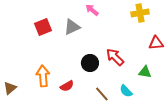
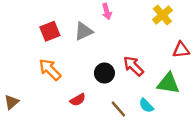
pink arrow: (92, 10) -> (107, 12), turned -144
yellow cross: (140, 13) -> (162, 15), turned -30
green triangle: (145, 72) -> (168, 83), size x1.5
orange arrow: (43, 76) -> (50, 70), moved, turned -40

